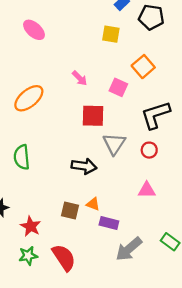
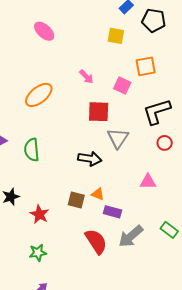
orange square: (143, 67) -> (146, 66), turned 30
red circle: (149, 150) -> (165, 143), moved
green star: (28, 256) -> (38, 253), moved
red semicircle: (64, 258) -> (96, 241), moved

